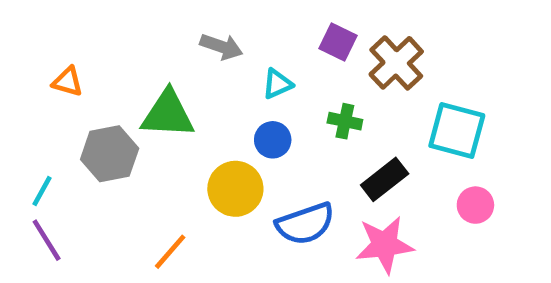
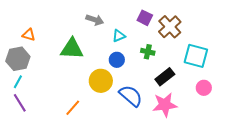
gray hexagon: (110, 154) -> (18, 59), moved
blue semicircle: (305, 224) -> (131, 96), turned -120

